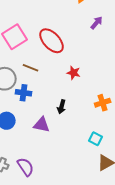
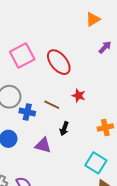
brown line: (31, 68) -> (52, 105), moved
cyan square: (96, 139) -> (96, 163), size x1.5

